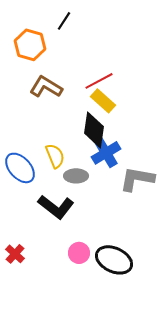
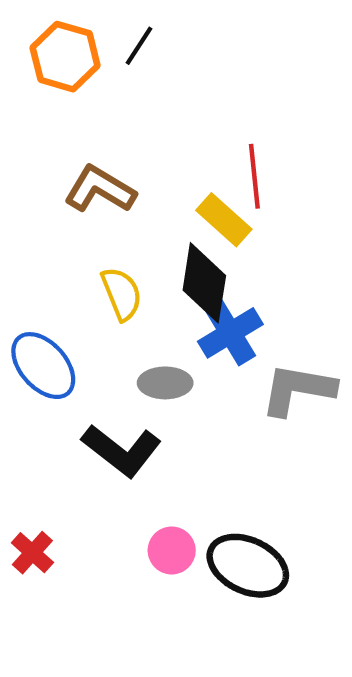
orange hexagon: (30, 45) -> (65, 57), moved
red line: (99, 81) -> (254, 176), moved, turned -68
yellow semicircle: (55, 156) -> (122, 294), moved

